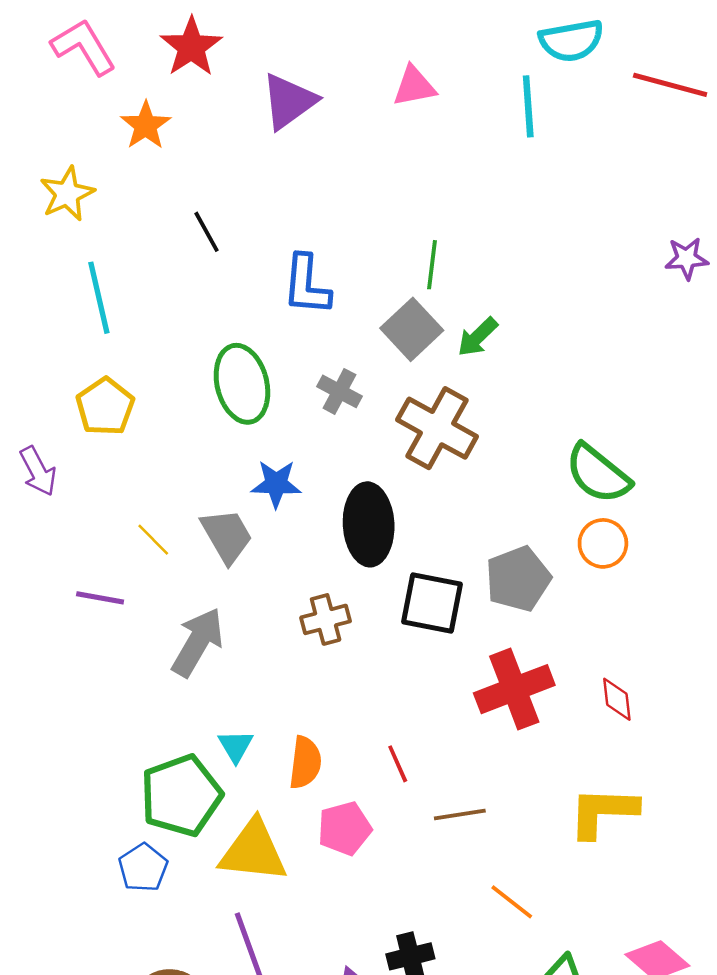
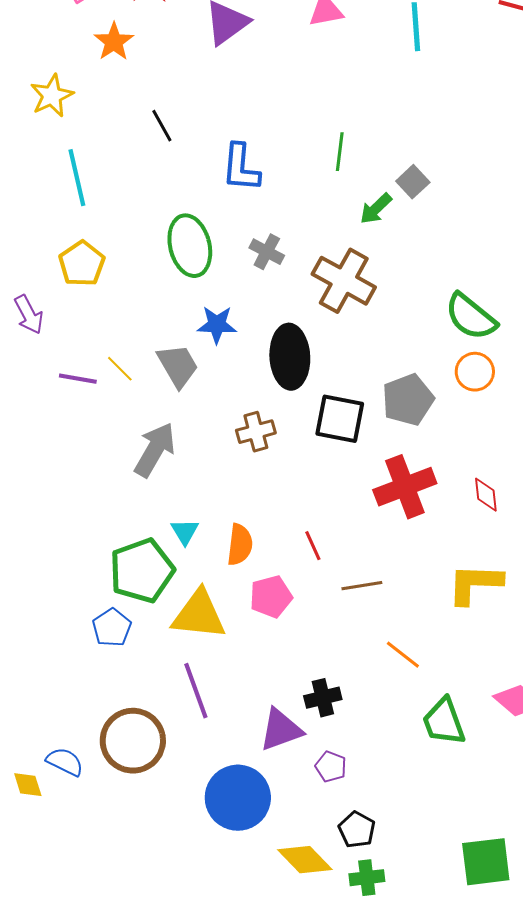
gray square: (412, 329) -> (413, 182), moved, size x0.7
purple line: (100, 598) -> (78, 379), moved

